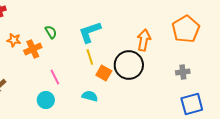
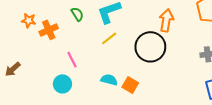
green semicircle: (51, 32) -> (77, 14), moved
yellow line: (90, 57) -> (109, 38), turned 70
orange square: (104, 73) -> (130, 85), moved

